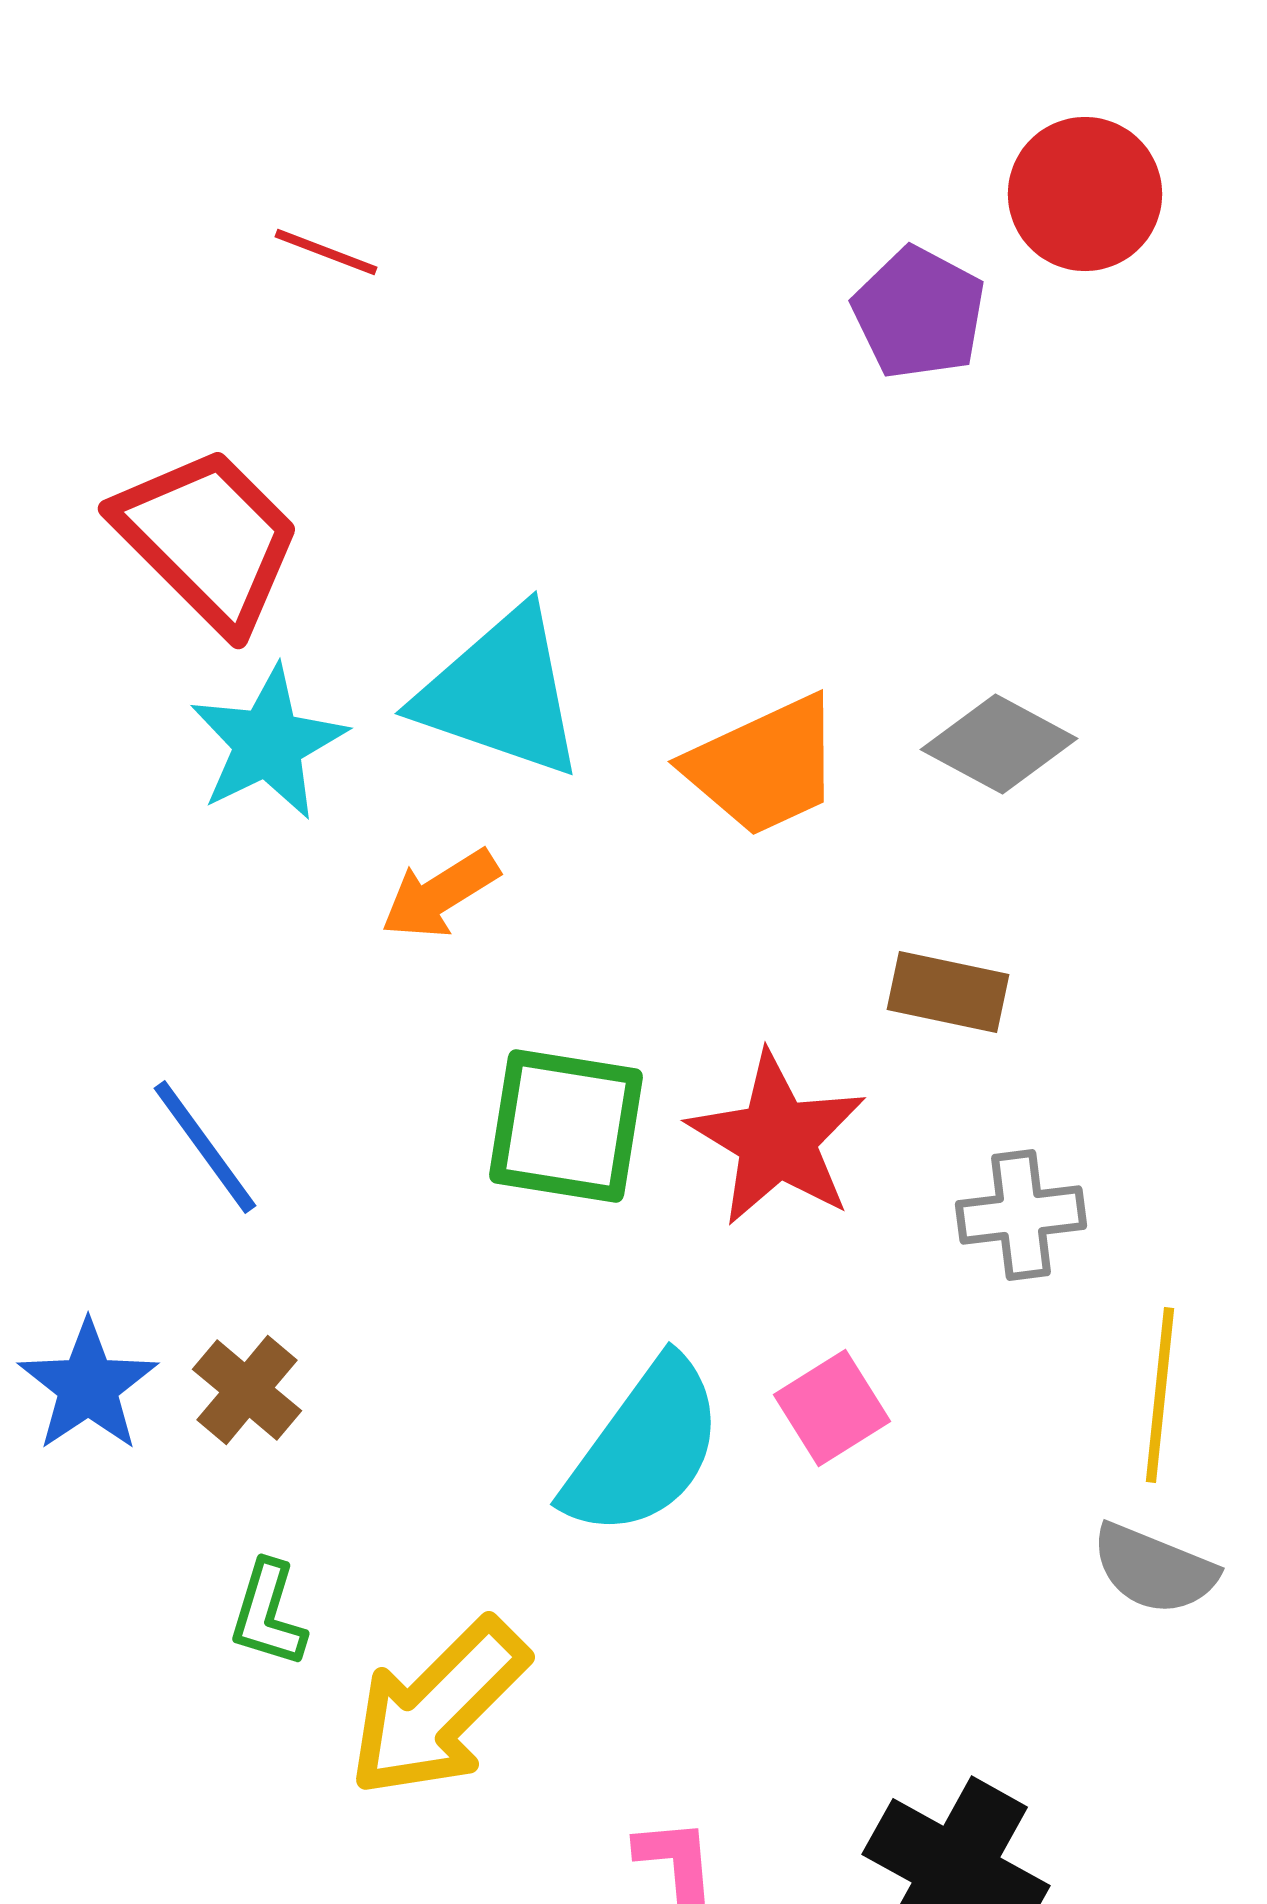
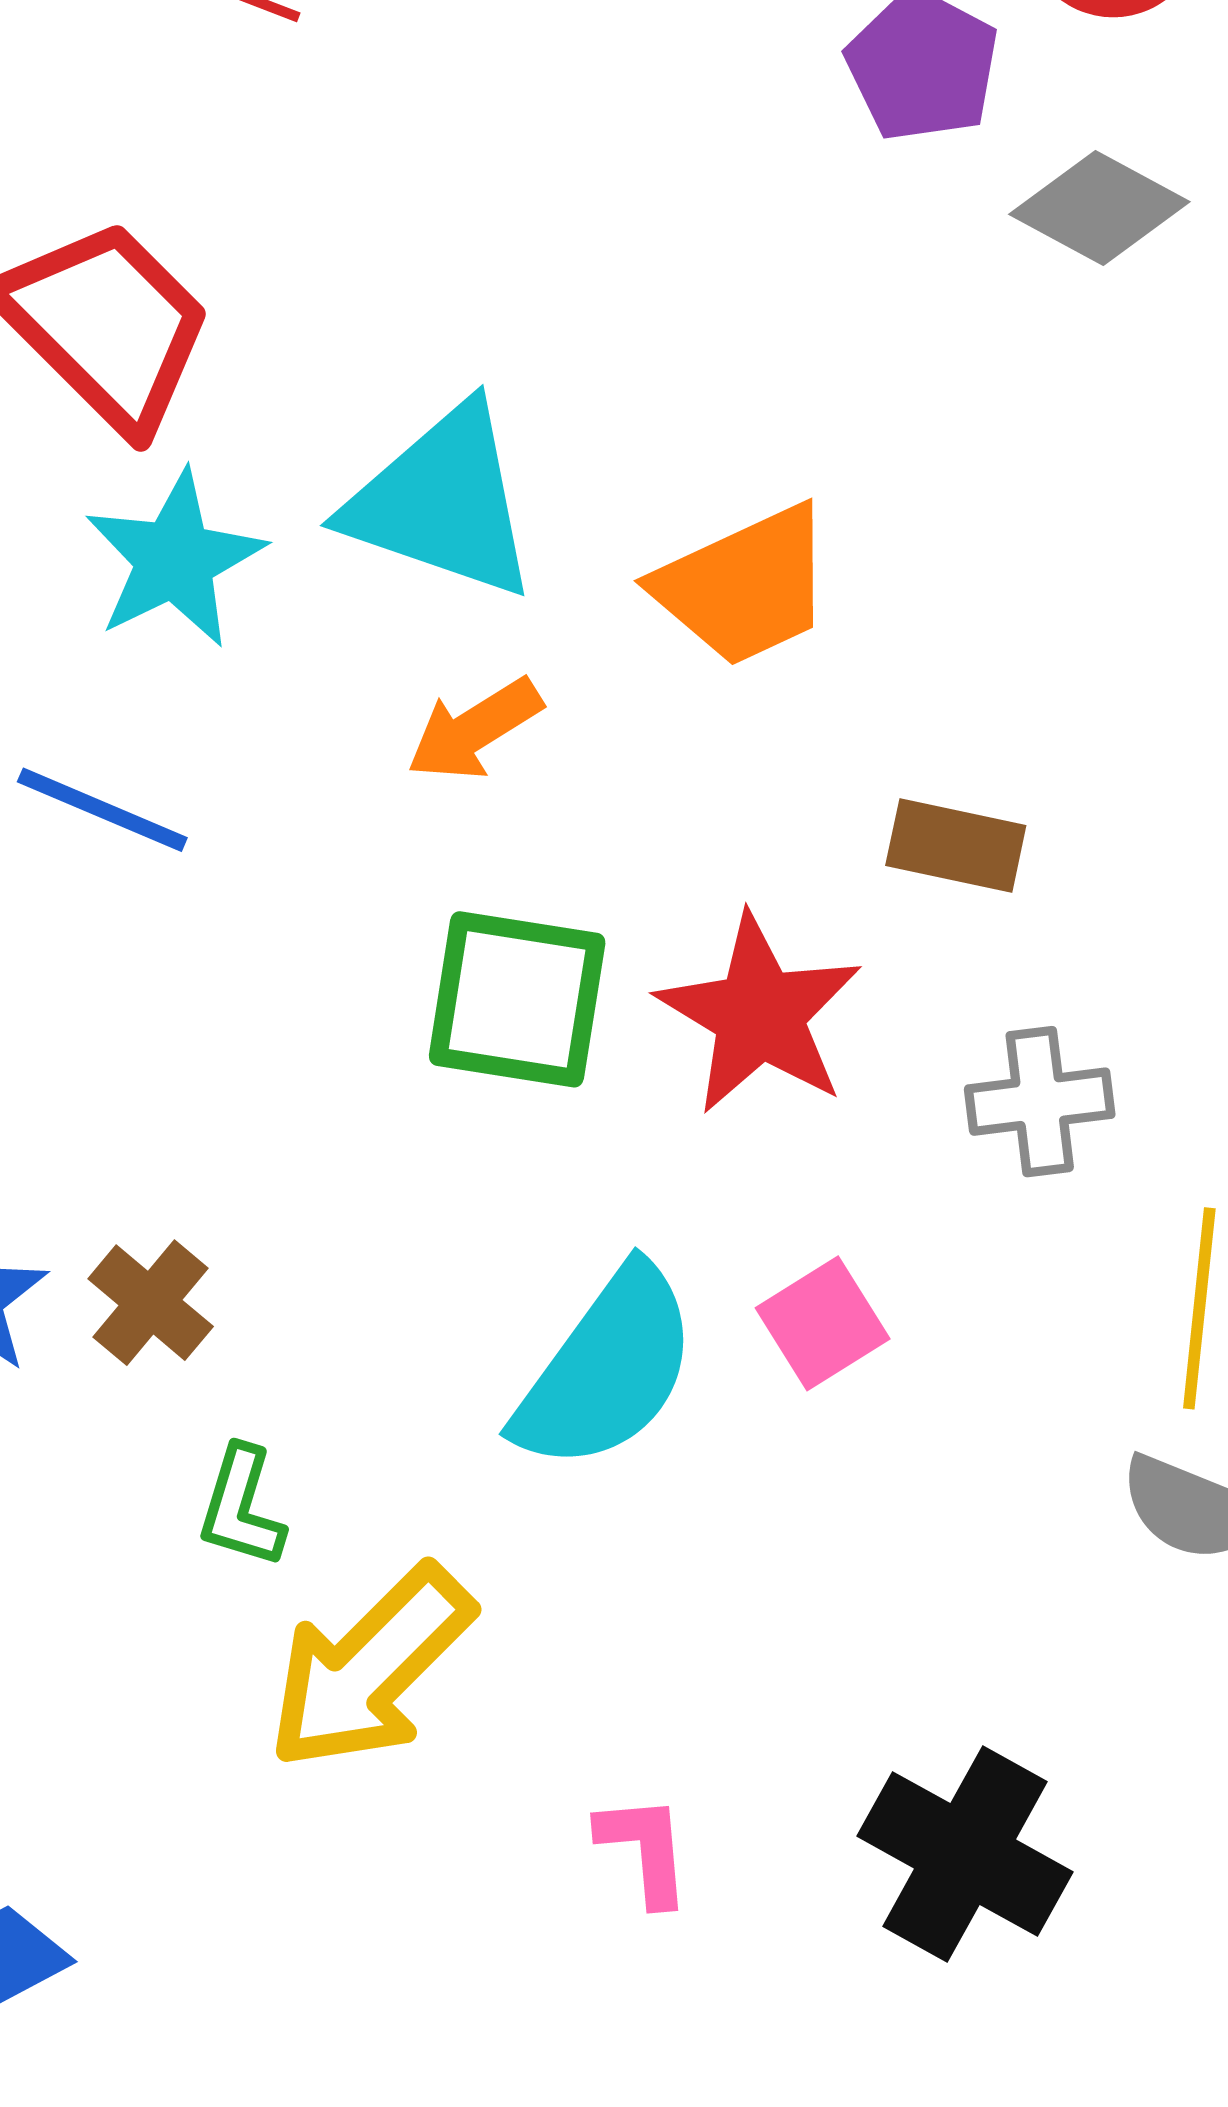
gray diamond: (999, 744) -> (1099, 208), moved
orange arrow: (440, 894) -> (475, 729), moved
blue line: (205, 1147) -> (102, 810), moved, turned -31
green L-shape: (268, 1614) -> (241, 1507), moved

